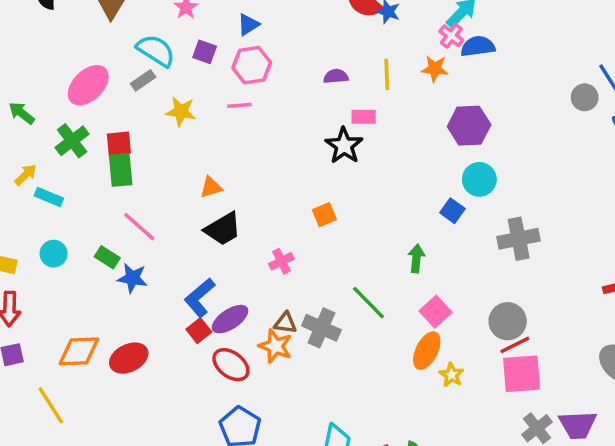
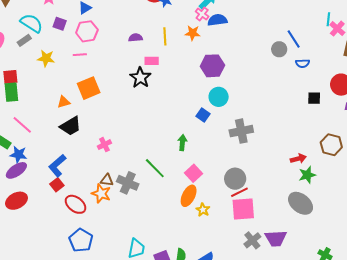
orange square: (324, 215) -> (89, 88), moved, size x1.6
purple ellipse: (230, 319) -> (16, 170), moved

